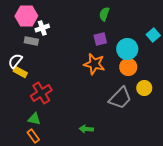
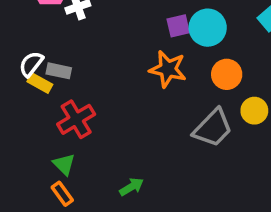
gray rectangle: (31, 41) -> (59, 71), moved
cyan circle: (127, 49) -> (208, 28), moved
green triangle: (34, 119) -> (64, 164), turned 32
green arrow: (86, 129) -> (132, 187), moved, turned 144

